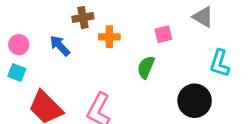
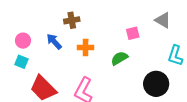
orange cross: (109, 37) -> (86, 47), moved
green semicircle: (146, 67) -> (119, 58), turned 36

